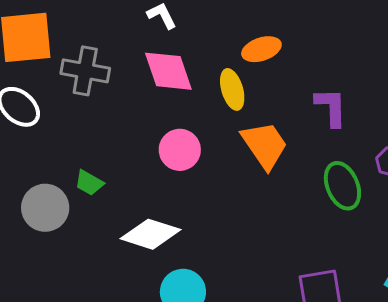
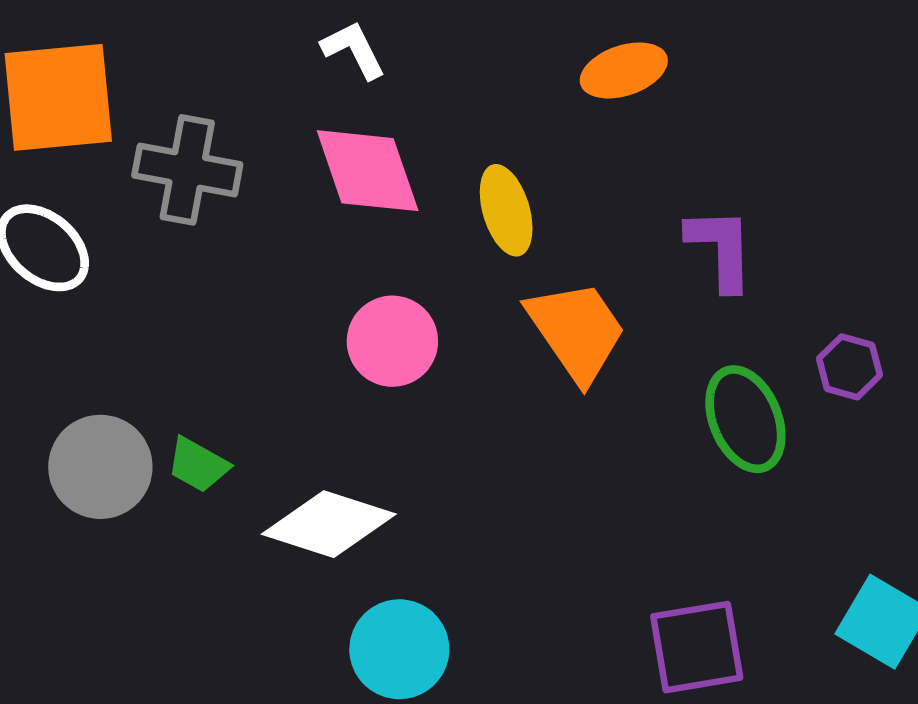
orange ellipse: (261, 49) -> (624, 70), moved
green trapezoid: (89, 183) -> (198, 465), moved

